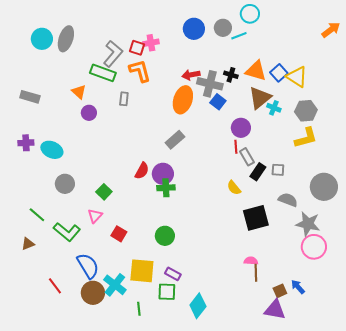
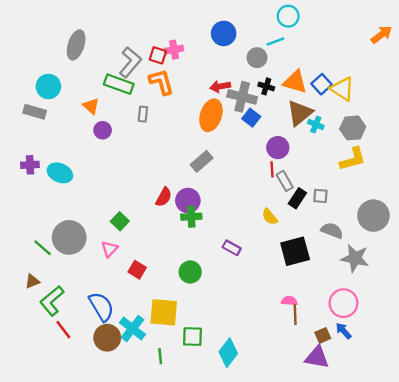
gray circle: (223, 28) -> (257, 58), moved
cyan circle: (42, 39) -> (48, 86), moved
gray circle: (65, 184) -> (69, 237), moved, size x1.5
green L-shape: (67, 232) -> (52, 301), moved, turned 100
pink circle: (314, 247) -> (343, 303), moved
purple rectangle: (173, 274) -> (232, 248), moved

